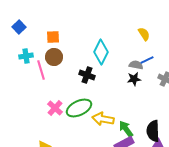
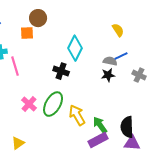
brown circle: (54, 57) -> (38, 18), moved
green ellipse: (79, 108) -> (53, 104), turned -35
yellow arrow: (103, 119) -> (77, 115), turned 50

